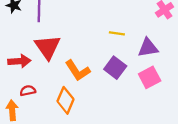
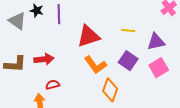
red triangle: (48, 47) -> (88, 36), moved, turned 50
orange diamond: (66, 100) -> (110, 90), moved

